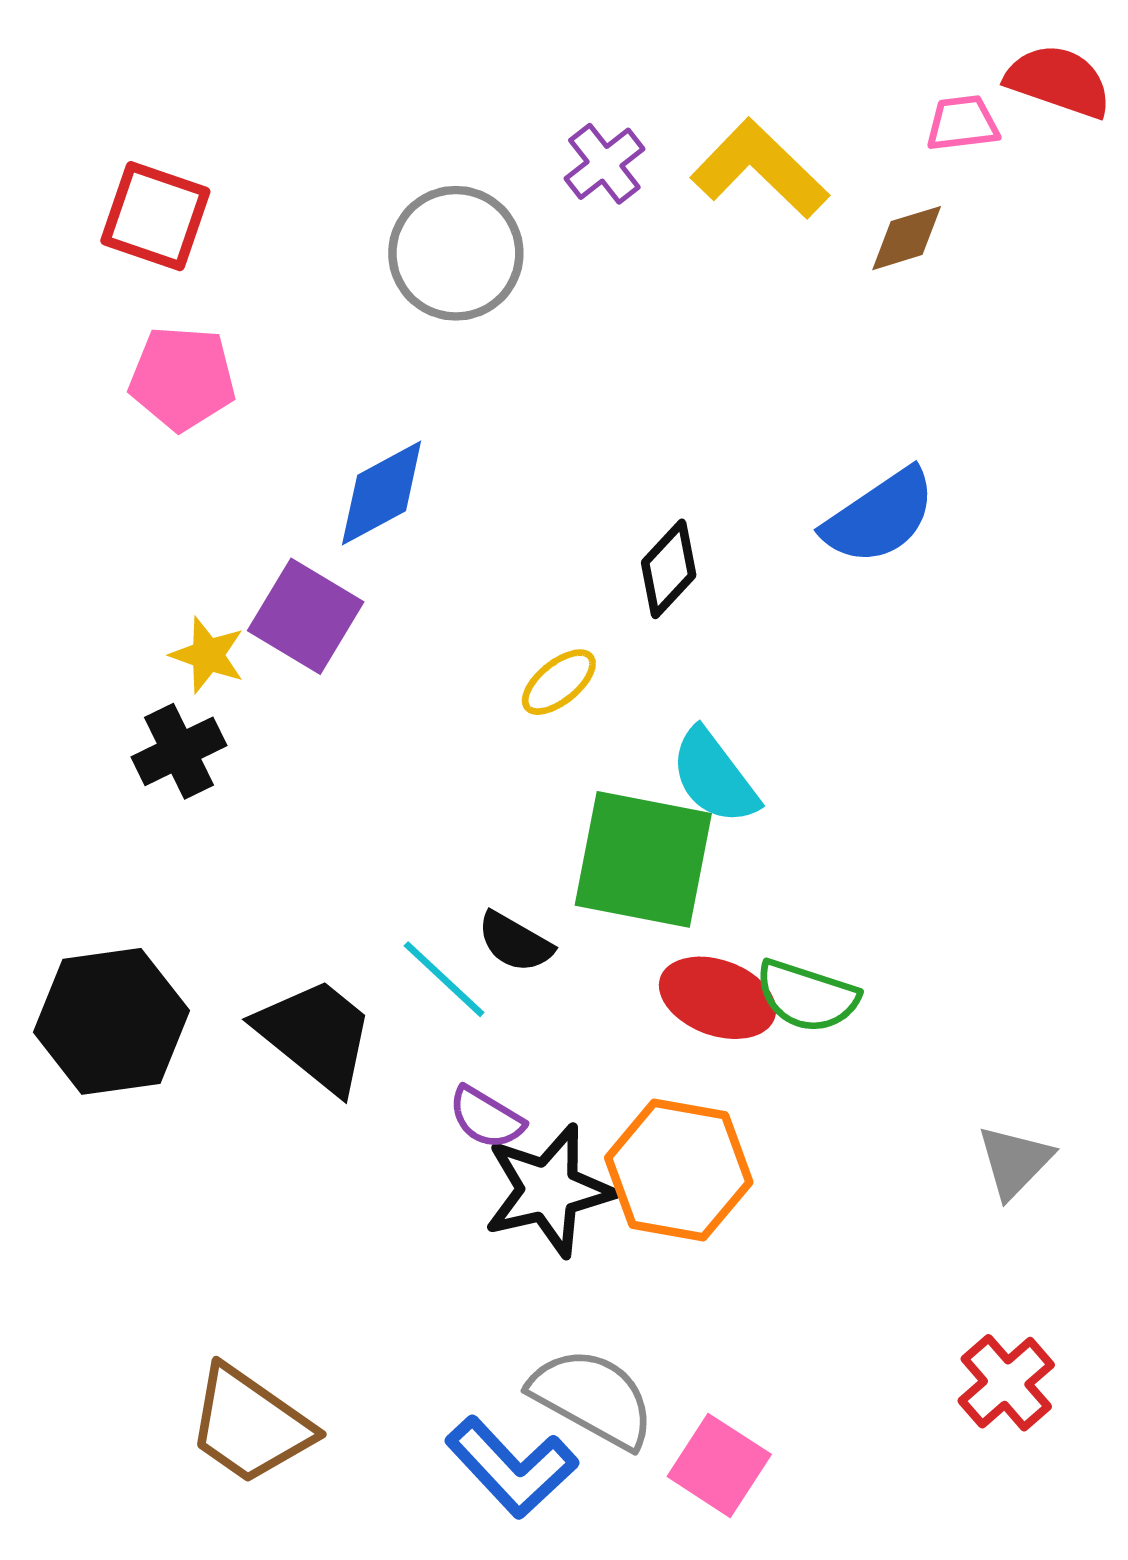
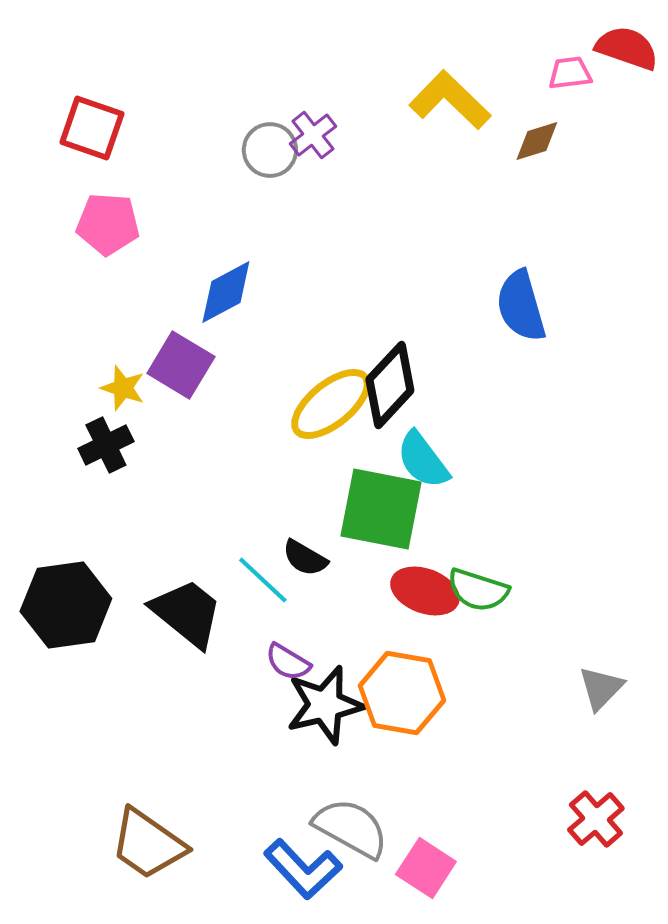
purple cross: (604, 164) -> (313, 135), moved
gray circle: (456, 253) -> (270, 150), size x0.7
blue semicircle: (880, 517) -> (521, 306), turned 108
black diamond: (669, 569) -> (390, 385), moved, size x1.5
yellow ellipse: (559, 682) -> (331, 404), size x1.8

